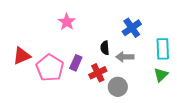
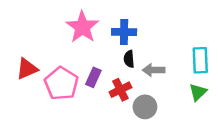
pink star: (67, 22) -> (82, 27), size x1.5
blue cross: (132, 28) -> (124, 32), moved, turned 36

